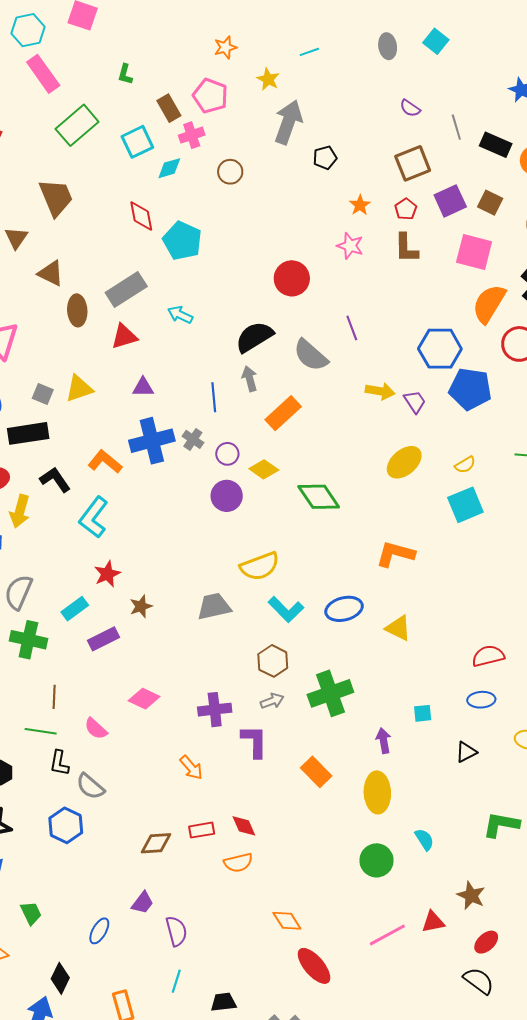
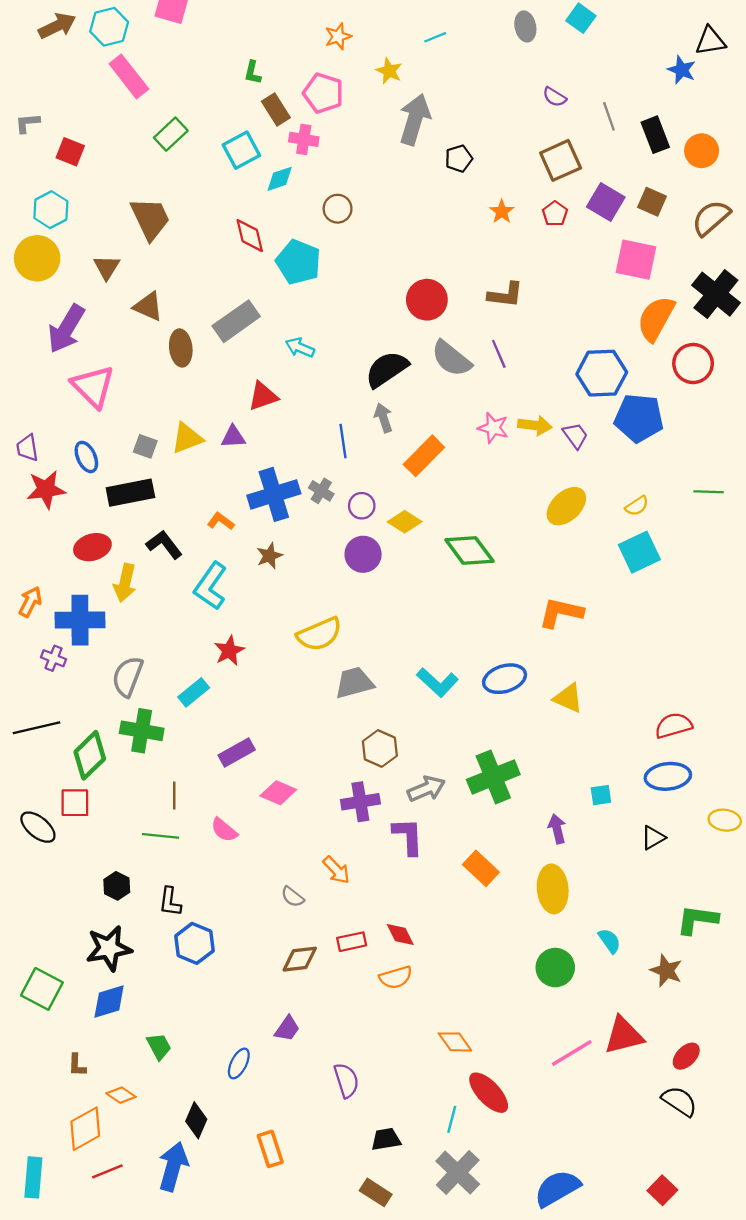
green L-shape: (125, 74) -> (253, 73), moved
green rectangle: (77, 125) -> (171, 134), size x0.7
pink cross: (192, 135) -> (304, 139), turned 30
black rectangle: (496, 145) -> (655, 135), turned 48
brown circle: (230, 172) -> (338, 209), moved
purple square: (450, 201) -> (606, 202), turned -32
pink star: (350, 246) -> (493, 428), moved
brown L-shape: (406, 248) -> (505, 295), moved, turned -80
red triangle: (124, 336) -> (263, 396), moved
gray semicircle: (311, 355) -> (451, 359), moved
purple triangle: (143, 387) -> (233, 437), moved
orange L-shape: (105, 462) -> (221, 521), size x0.7
yellow semicircle: (260, 566) -> (319, 634), moved
brown star: (141, 606) -> (269, 556), moved
purple rectangle: (104, 639) -> (237, 752), moved
brown hexagon: (273, 661) -> (380, 748), moved
blue ellipse: (481, 700) -> (668, 776), size x1.4
gray arrow: (272, 701) -> (426, 789), size x1.4
black L-shape: (59, 763) -> (170, 902), moved
gray semicircle: (90, 786) -> (293, 897), moved, size x0.7
brown star: (471, 895) -> (666, 971), moved
red triangle: (433, 922) -> (624, 1036), size x1.5
purple semicircle: (176, 931) -> (346, 1080), moved
cyan line: (176, 981) -> (452, 1119), moved

